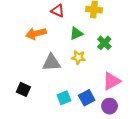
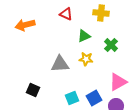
orange arrow: (36, 33) -> (25, 25), moved

